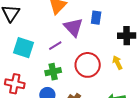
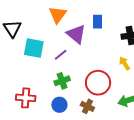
cyan square: (24, 48) -> (34, 48), moved
red circle: (88, 65) -> (98, 83), moved

